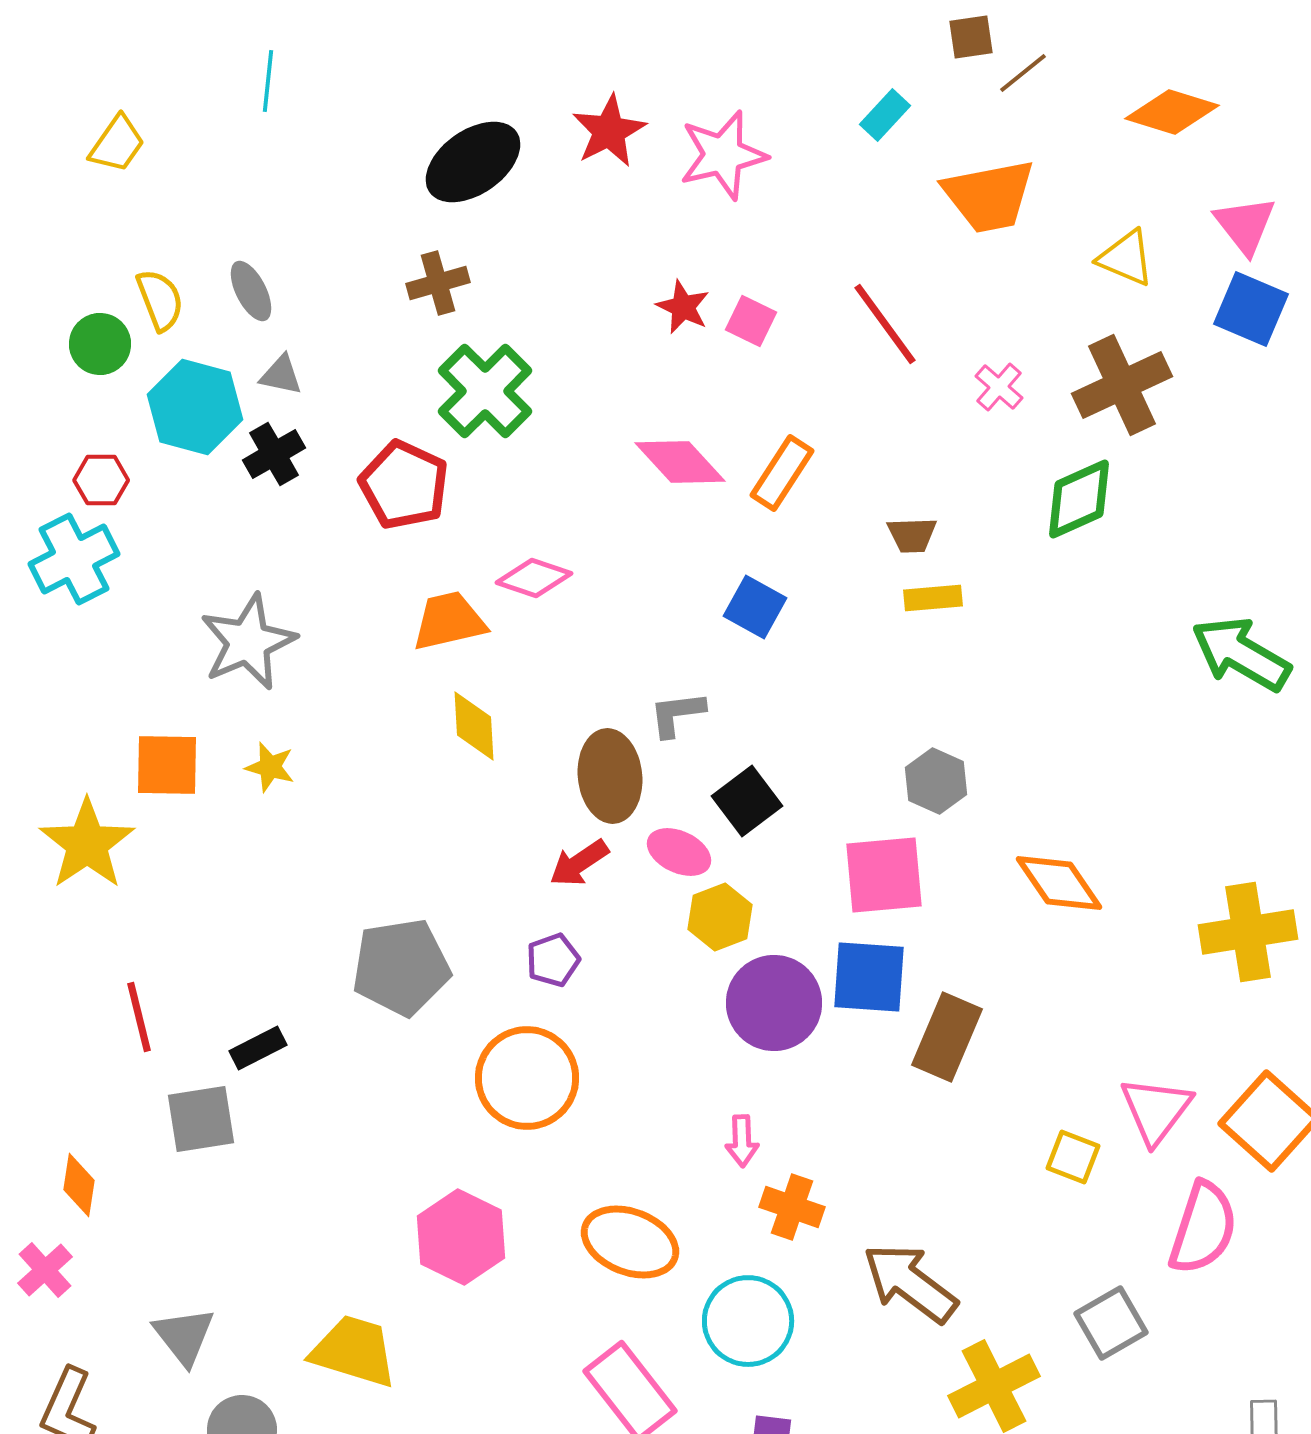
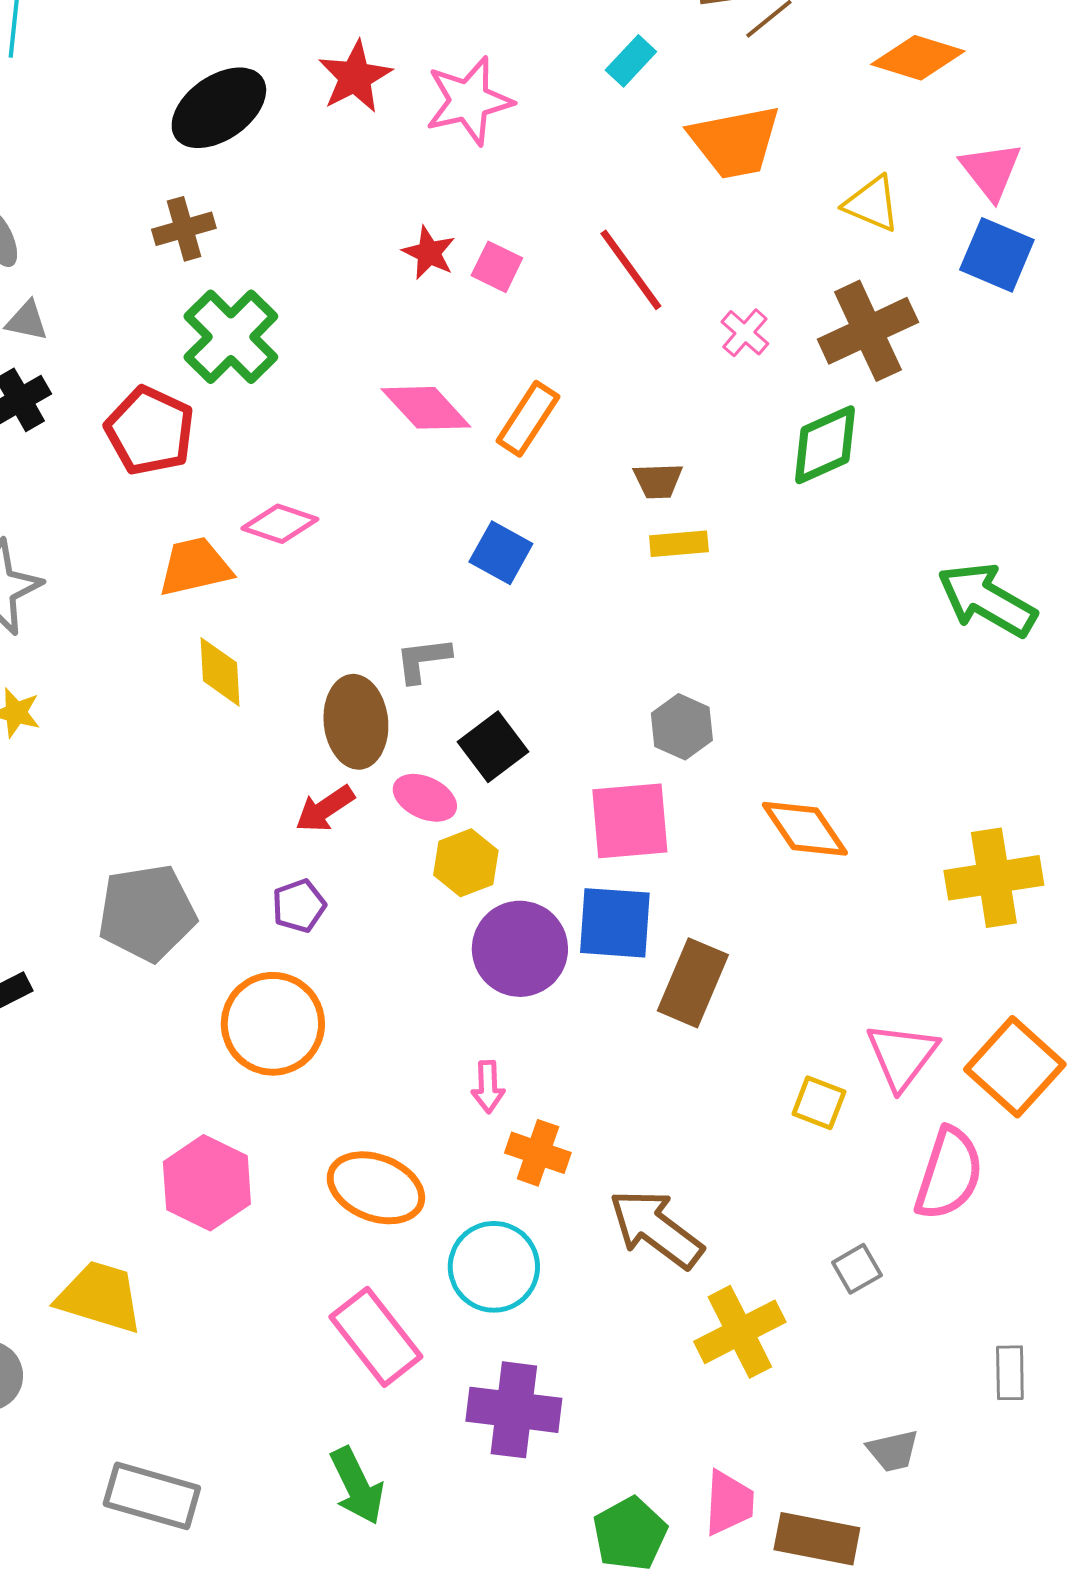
gray square: (1111, 1323) -> (857, 1269), size x0.7

